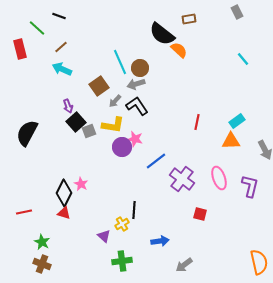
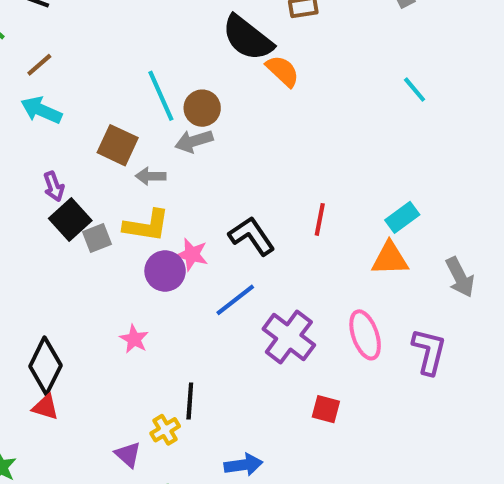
brown square: (99, 86) -> (118, 145), turned -30
gray arrow: (115, 101) -> (151, 176), turned 48
black L-shape: (137, 106) -> (252, 236), moved
pink star: (81, 184) -> (134, 339), moved

